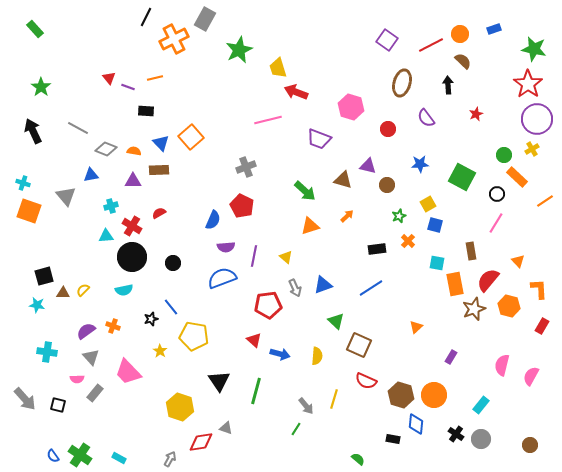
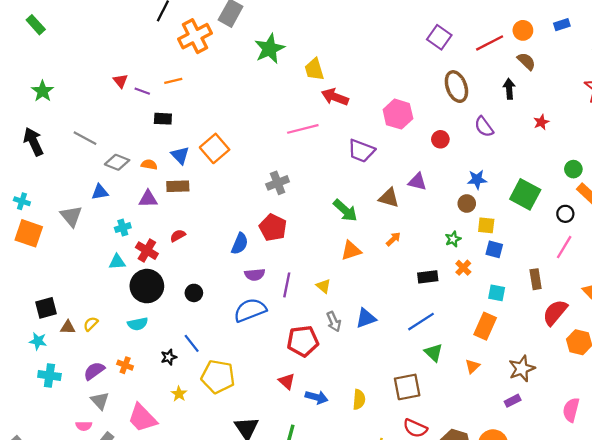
brown ellipse: (402, 83) -> (456, 87), turned -36
brown circle: (387, 185) -> (467, 204), moved
yellow square: (428, 204) -> (486, 225), turned 35
orange rectangle: (455, 284) -> (485, 326), moved, turned 35
brown star: (474, 309) -> (522, 369), moved
green triangle: (336, 321) -> (433, 353), moved
brown square: (359, 345) -> (407, 387), turned -35
cyan cross: (47, 352) -> (49, 375), moved
purple rectangle: (451, 357) -> (513, 401), turned 32

